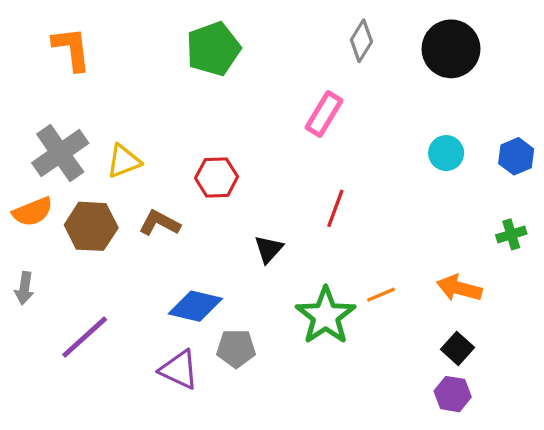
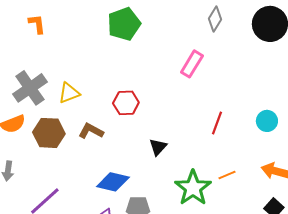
orange L-shape: (72, 49) -> (37, 24), size x0.7
cyan circle: (446, 153) -> (267, 121), moved
red line: (335, 208) -> (217, 123), moved

